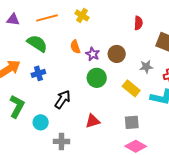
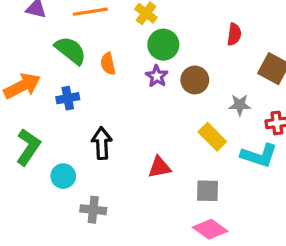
orange semicircle: (75, 47) -> (108, 64), moved
green circle: (97, 78) -> (163, 45), moved
black arrow: (63, 99) -> (102, 143), turned -42
red triangle: (93, 121) -> (159, 167), moved

